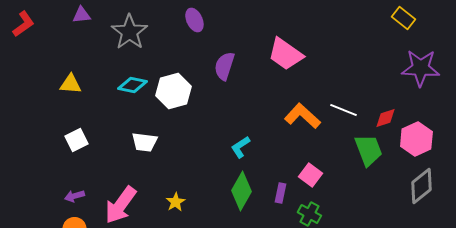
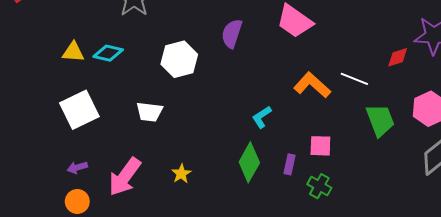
cyan diamond: (132, 85) -> (108, 53), moved
red diamond: (385, 118) -> (398, 57), moved
white square: (76, 140) -> (79, 110), size x1.6
cyan L-shape: (240, 147) -> (262, 117), moved
pink square: (310, 175) -> (320, 146), turned -35

